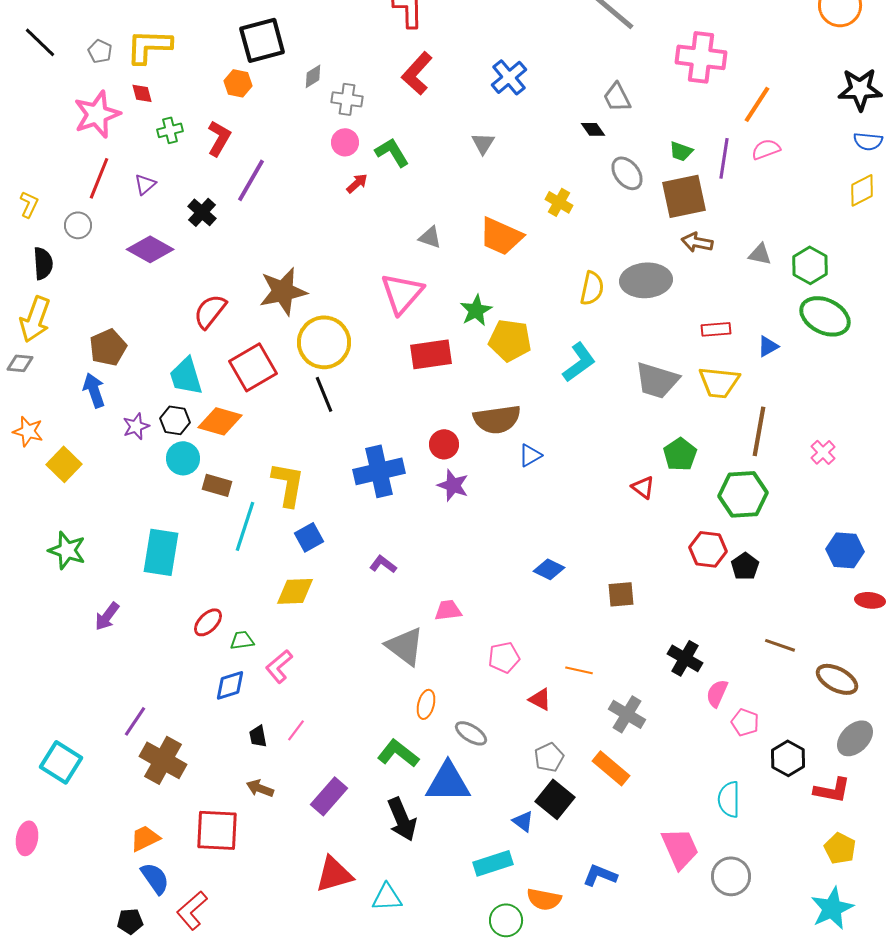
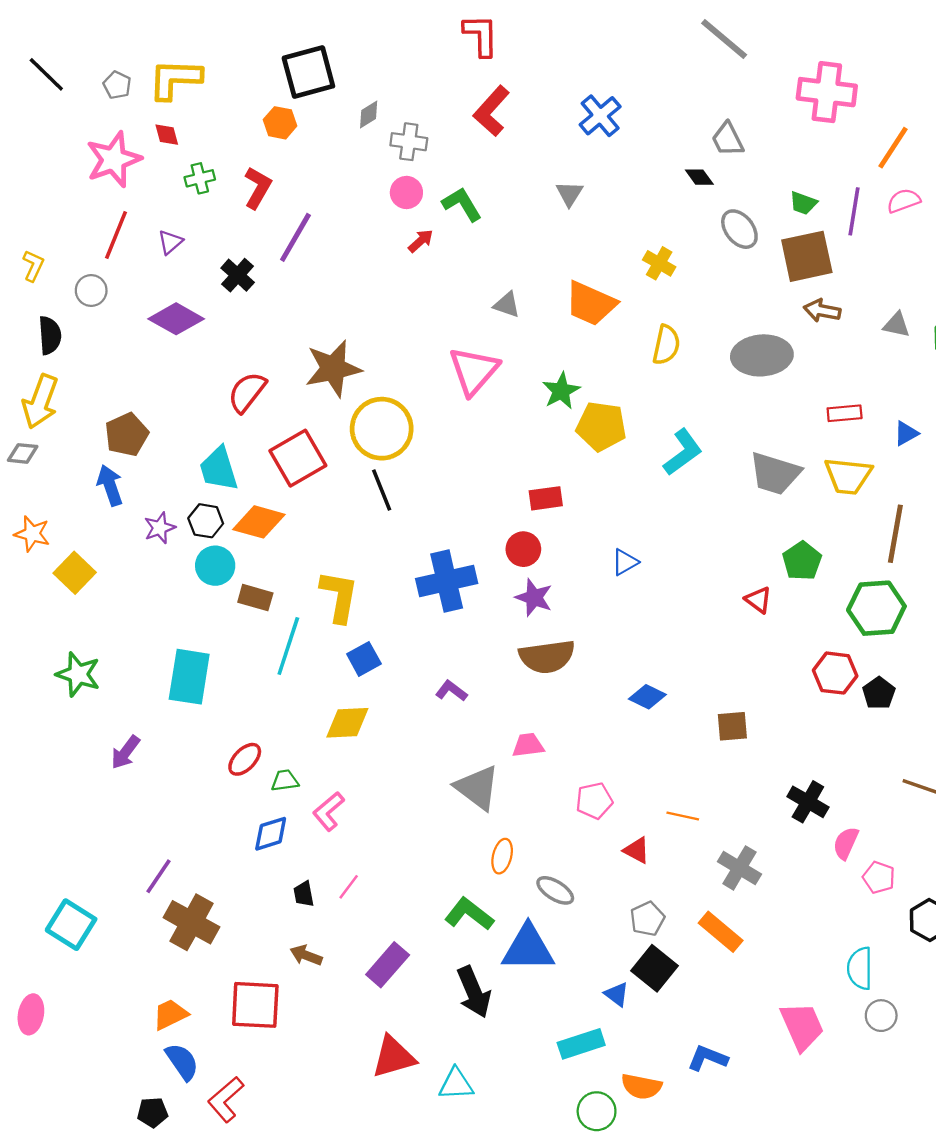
yellow semicircle: (592, 288) -> (666, 345), moved
red rectangle: (431, 354) -> (546, 498), moved, size x0.7
brown semicircle: (497, 419) -> (547, 657), moved
gray circle: (731, 876) -> (881, 1016), moved, size x0.7

